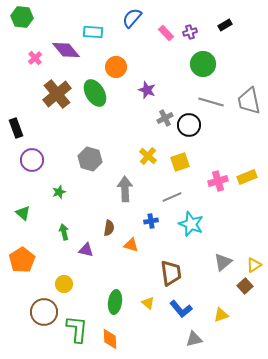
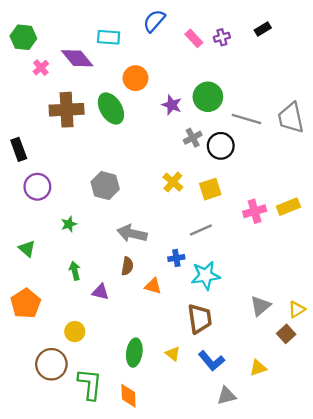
green hexagon: (22, 17) -> (23, 37), moved
green circle: (203, 64) -> (208, 97), moved
brown cross: (57, 94) -> (67, 110), turned 36
gray arrow: (125, 189) -> (132, 233), moved, turned -75
cyan star: (191, 224) -> (206, 275), moved, turned -30

